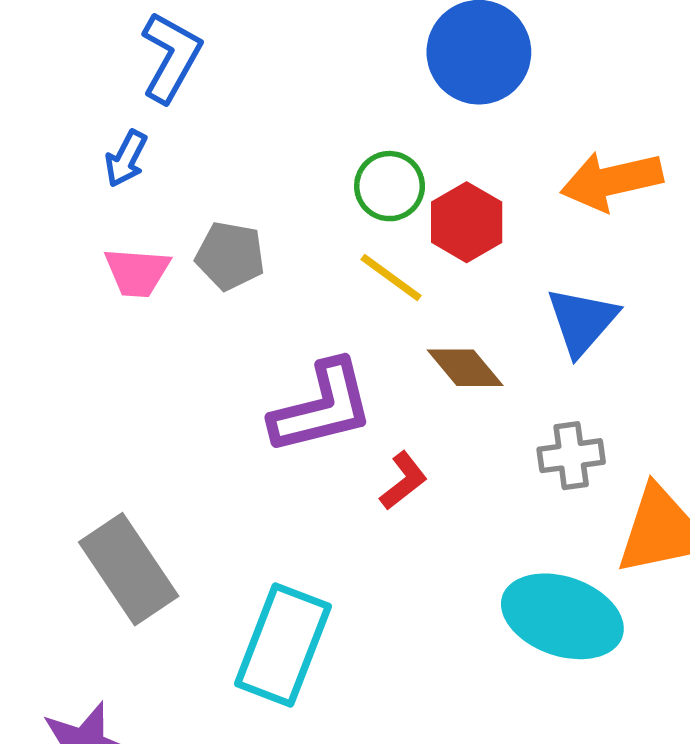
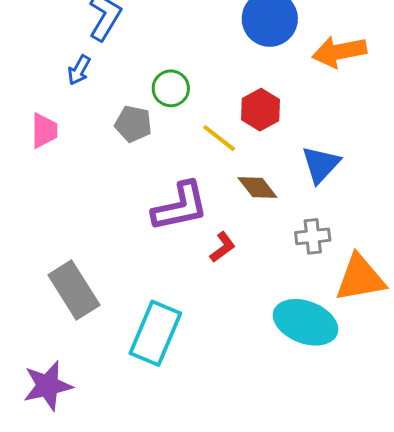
orange arrow: (612, 181) -> (339, 52), moved
green circle: (390, 186) -> (171, 88), moved
pink trapezoid: (137, 272) -> (44, 131), moved, turned -96

